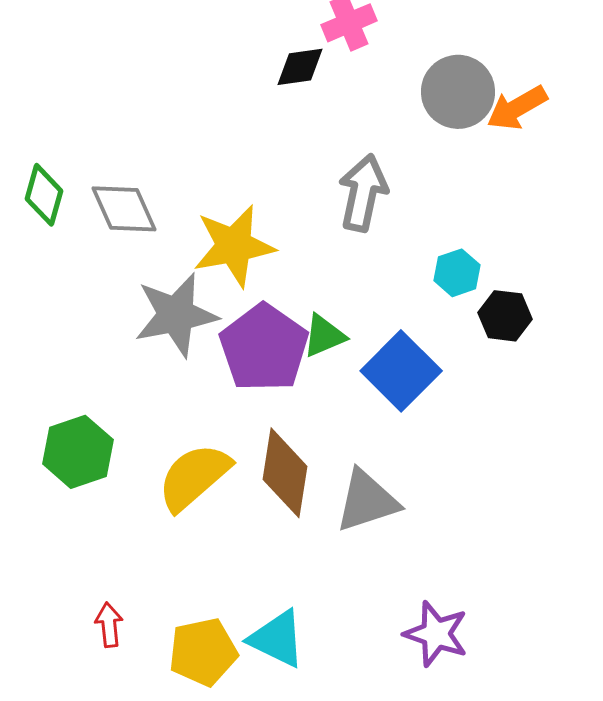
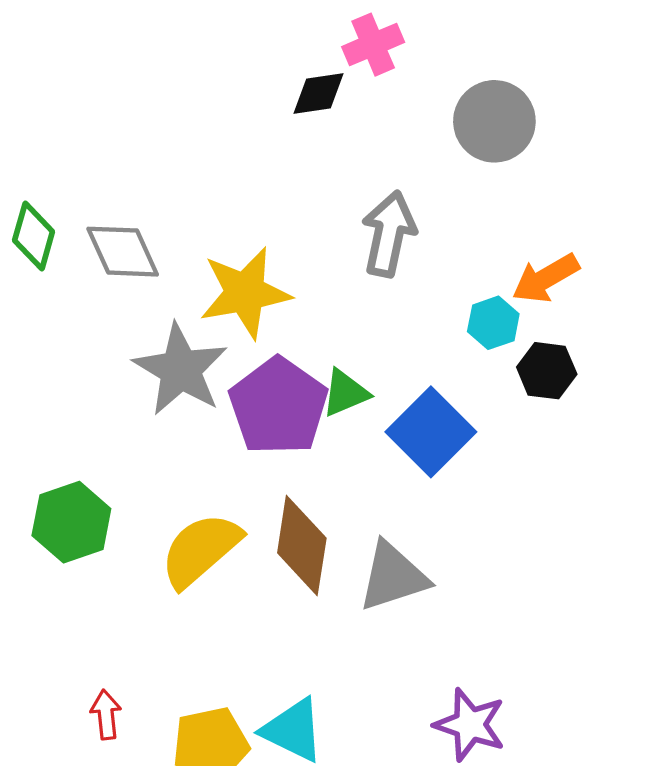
orange arrow: (517, 108) -> (546, 278), moved
gray star: (176, 315) -> (181, 370), turned -30

